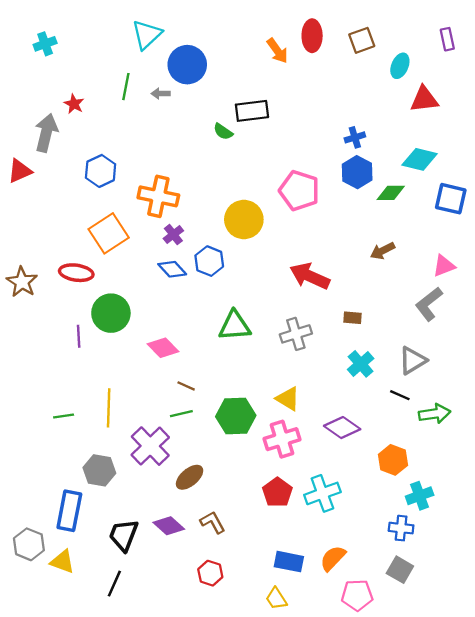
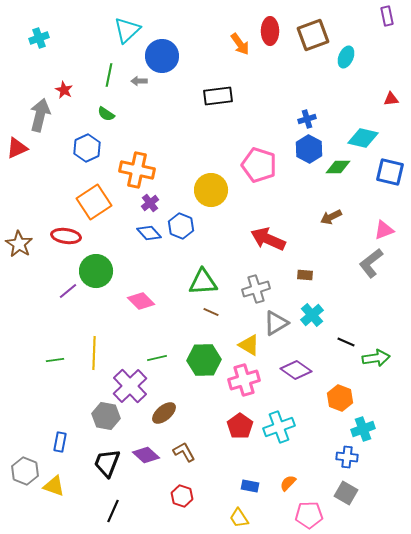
purple rectangle: (447, 39) -> (387, 16), moved
brown square: (362, 40) -> (313, 35), size x1.4
red triangle: (424, 99) -> (391, 99), moved, size x0.6
green semicircle: (223, 132) -> (106, 114), moved
purple line: (79, 336) -> (68, 291), turned 54
gray triangle: (413, 361) -> (276, 323), moved
brown line: (186, 386) -> (211, 312), moved
gray hexagon: (99, 470) -> (106, 416), moved
blue rectangle: (69, 511) -> (60, 442), size x0.6
orange semicircle: (333, 558) -> (288, 483), size x0.7
blue rectangle: (289, 562) -> (250, 486), size x0.7
black line: (114, 584) -> (113, 511), moved

